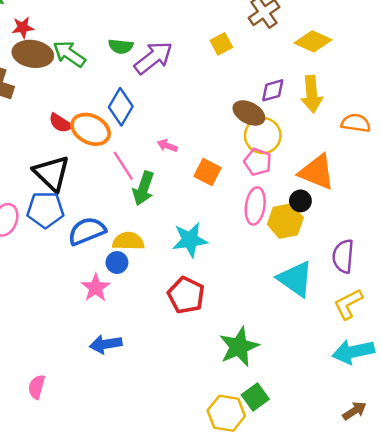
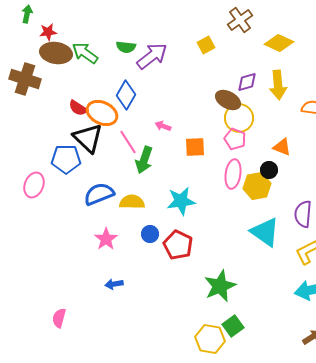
orange square: (207, 172) -> (195, 147), turned -30
orange triangle: (317, 172) -> (282, 147), size x0.6
black triangle: (52, 173) -> (88, 138), moved
blue pentagon: (45, 210) -> (66, 159), moved
blue circle: (117, 263) -> (150, 234), moved
blue arrow: (106, 344) -> (114, 284), size x0.7

